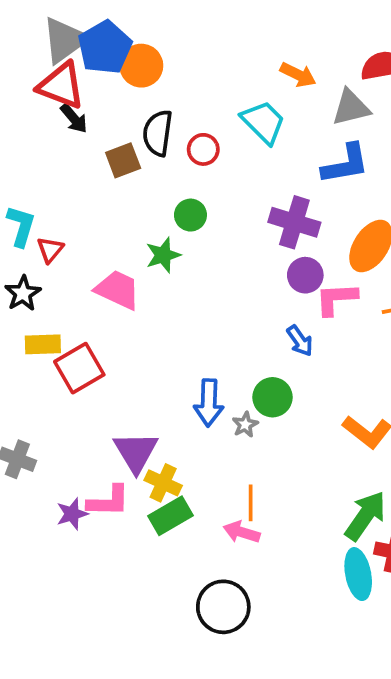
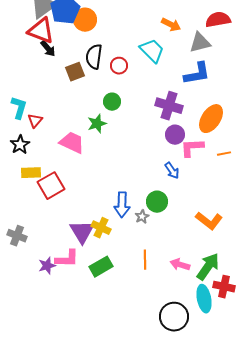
yellow cross: (163, 483) -> (101, 228), moved
pink arrow: (242, 532) -> (180, 265), moved
black circle: (223, 607) -> (174, 317), moved

